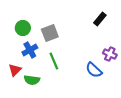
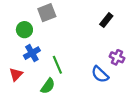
gray square: (50, 33) -> (47, 13), moved
green semicircle: (32, 80) -> (48, 86), moved, turned -63

